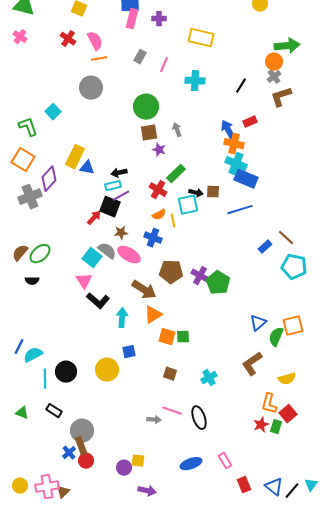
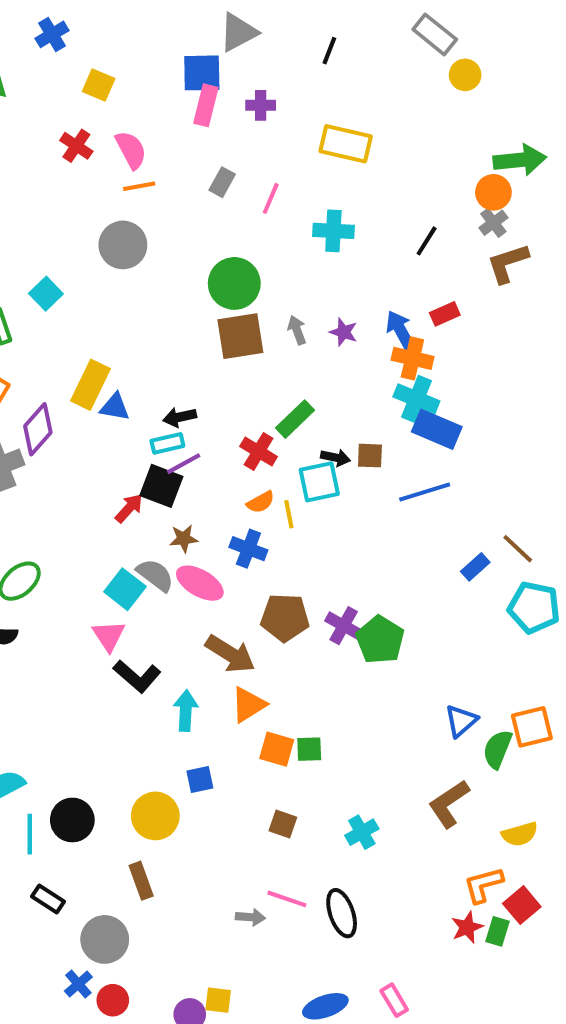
brown square: (149, 133) -> (240, 336), size x1.4
purple star: (159, 150) -> (344, 332), moved
orange L-shape: (269, 404) -> (483, 885), turned 60
brown rectangle: (81, 446) -> (141, 881), moved

